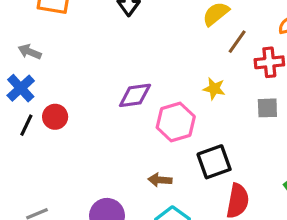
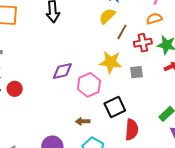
yellow star: (214, 89) -> (111, 62), size x1.6
gray square: (267, 108) -> (137, 72), moved

